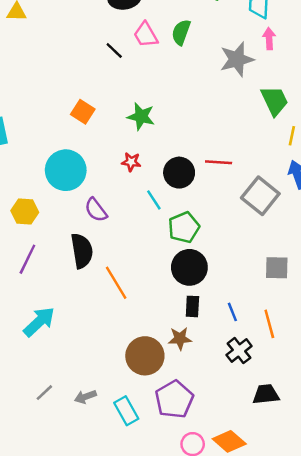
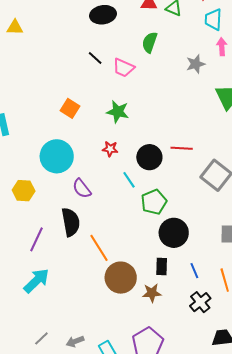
pink trapezoid: (146, 35) -> (123, 68), moved, turned -35
gray star: (237, 59) -> (196, 64), size x0.7
purple line: (27, 259) -> (36, 239), moved
black circle: (189, 267) -> (174, 233), moved
brown circle: (145, 356) -> (121, 278), moved

